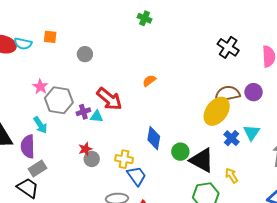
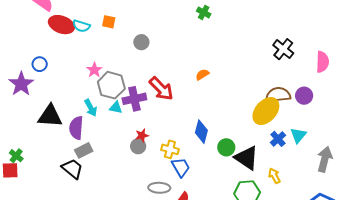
purple cross: (83, 112) -> (134, 99), size x1.6
cyan triangle: (97, 116) -> (116, 108), moved
red star: (85, 149) -> (142, 135), moved

